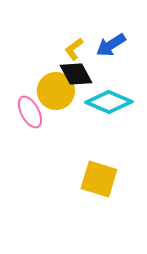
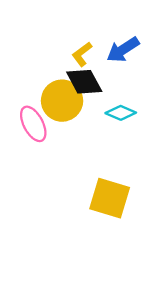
cyan diamond: (109, 102) -> (121, 113), size x0.6

